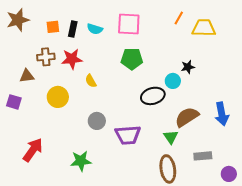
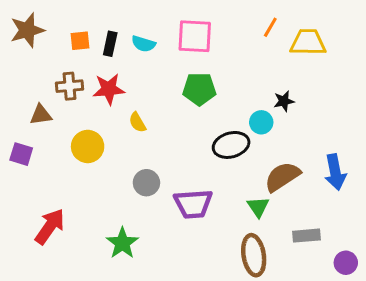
green star: (81, 161) -> (122, 243), turned -30

